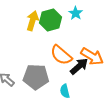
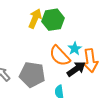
cyan star: (76, 13) -> (75, 49), moved
orange arrow: (92, 56) -> (90, 61), turned 45

